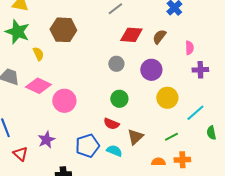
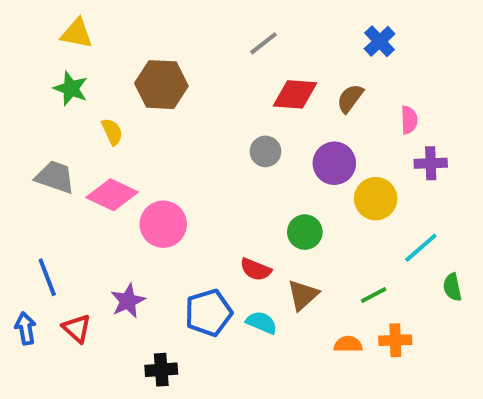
green star: (17, 32) -> (71, 89), size x0.7
yellow circle: (167, 98) -> (376, 199), moved
green circle: (119, 99) -> (305, 232), moved

